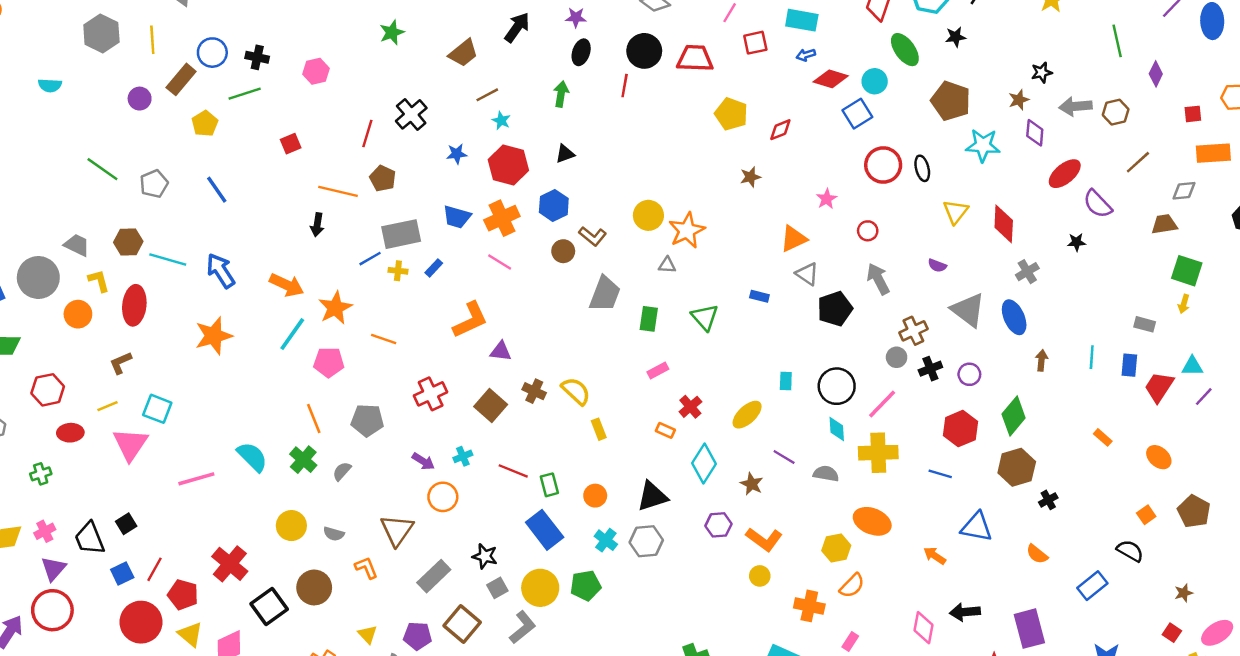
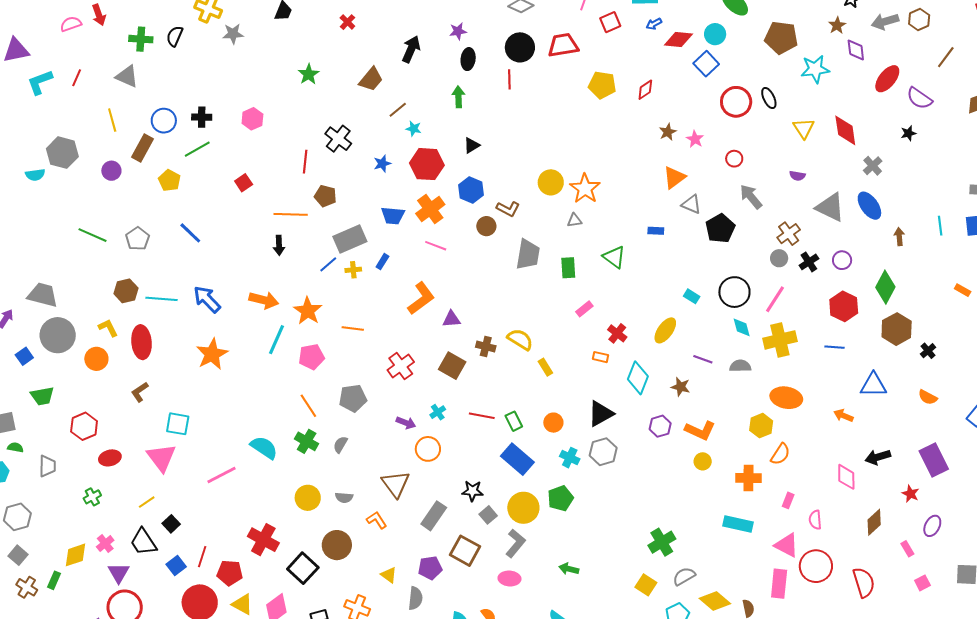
gray hexagon: (101, 33) -> (62, 153), moved
brown star: (750, 177) -> (668, 132), moved
gray trapezoid: (77, 245) -> (43, 295), moved, size x1.4
cyan rectangle: (786, 381) -> (692, 296), turned -49
yellow line: (107, 406) -> (147, 502), moved

